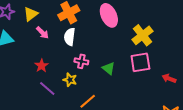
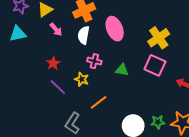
pink ellipse: (109, 15) -> (115, 29), moved
pink square: (140, 62) -> (155, 65), turned 30
green triangle: (109, 68) -> (122, 70), turned -32

